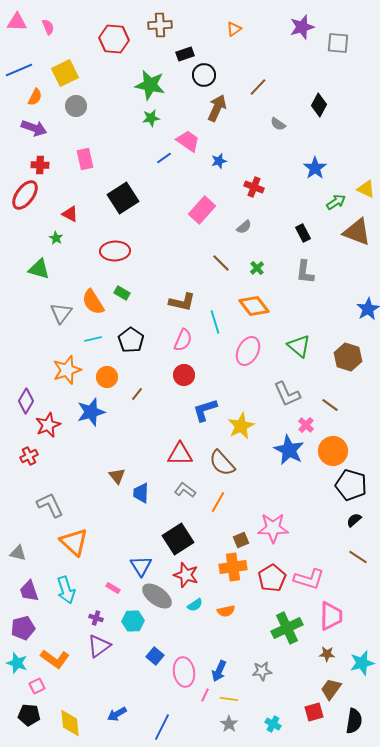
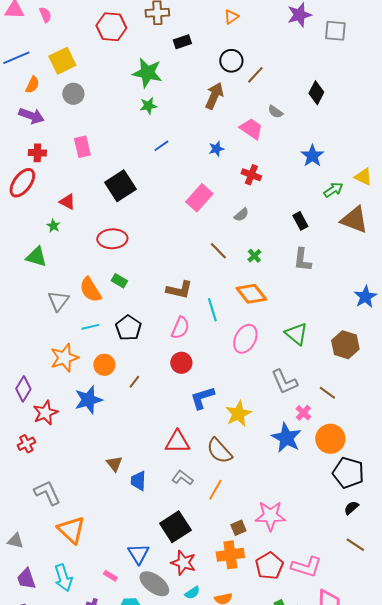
black circle: (204, 75) -> (231, 61), moved
pink trapezoid: (188, 141) -> (251, 129), moved

